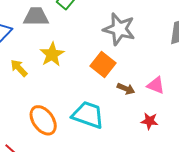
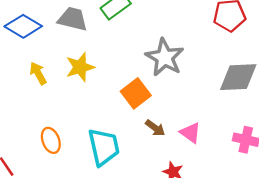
cyan trapezoid: (88, 115) -> (104, 147), turned 44
orange ellipse: (43, 120) -> (51, 140), size x0.7

